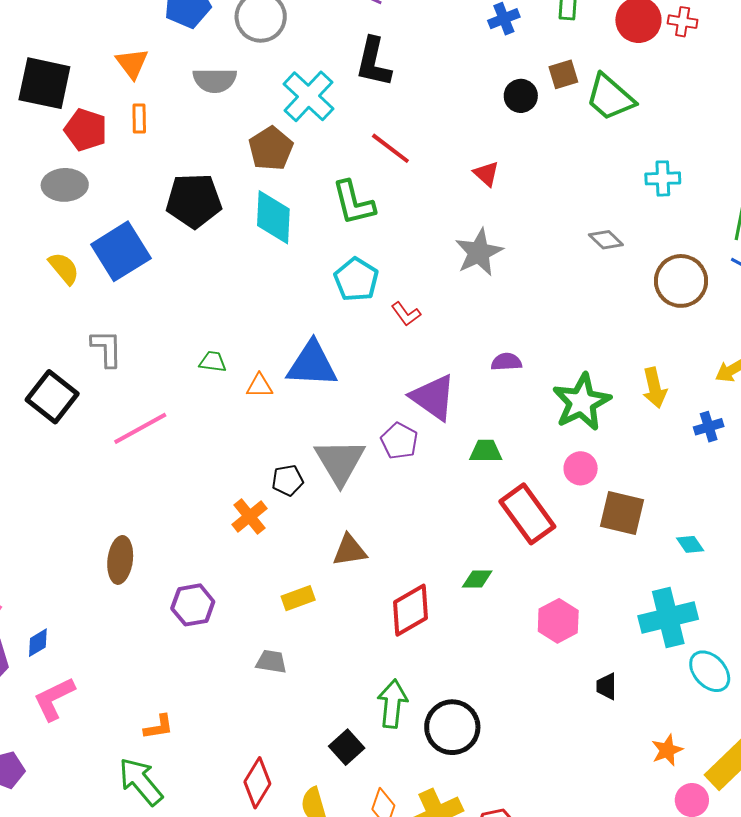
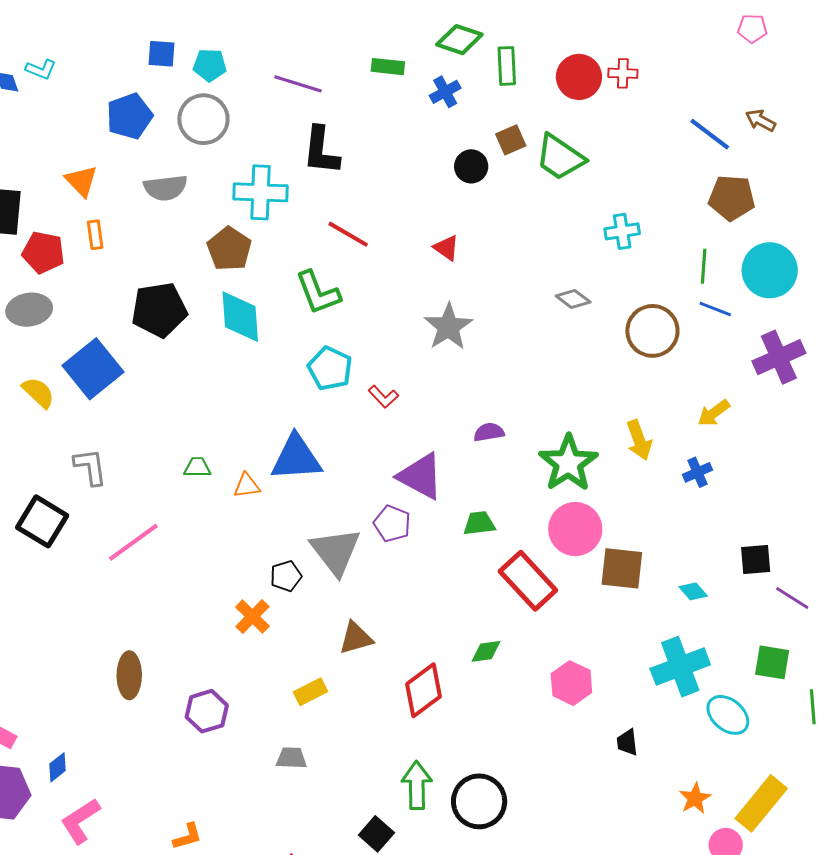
cyan cross: (309, 96) -> (261, 192), turned -34
pink circle: (581, 468) -> (575, 529), size x1.6

